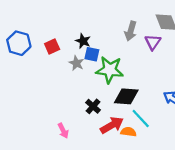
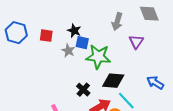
purple triangle: (153, 42) -> (136, 42), moved
red square: (52, 47) -> (46, 36), turned 32

